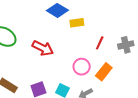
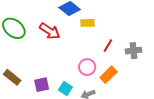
red arrow: (43, 48) -> (50, 31), moved

